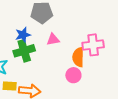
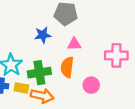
green cross: (24, 51) -> (39, 73), moved
orange semicircle: (78, 57) -> (67, 67), moved

